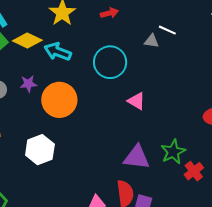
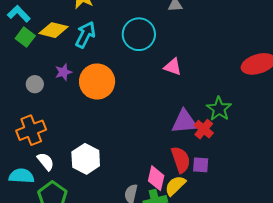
cyan arrow: (58, 52) -> (85, 35), turned 108
white hexagon: (40, 150) -> (86, 159), moved
red cross: (194, 171) -> (204, 129), moved

